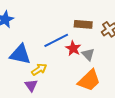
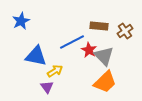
gray triangle: (88, 54) -> (104, 56), size x1.5

